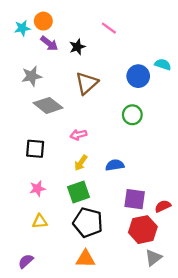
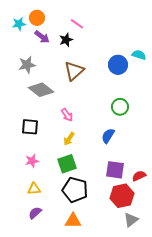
pink line: (109, 28) -> (77, 24), moved
green circle: (132, 115) -> (120, 107), moved
pink arrow: (78, 135) -> (67, 115), turned -112
blue semicircle: (115, 165) -> (108, 136), moved, turned -49
purple semicircle: (26, 261) -> (35, 213), moved

